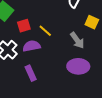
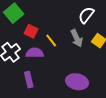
red square: (24, 26) -> (31, 31), turned 32
gray arrow: (77, 40) -> (77, 38), moved

